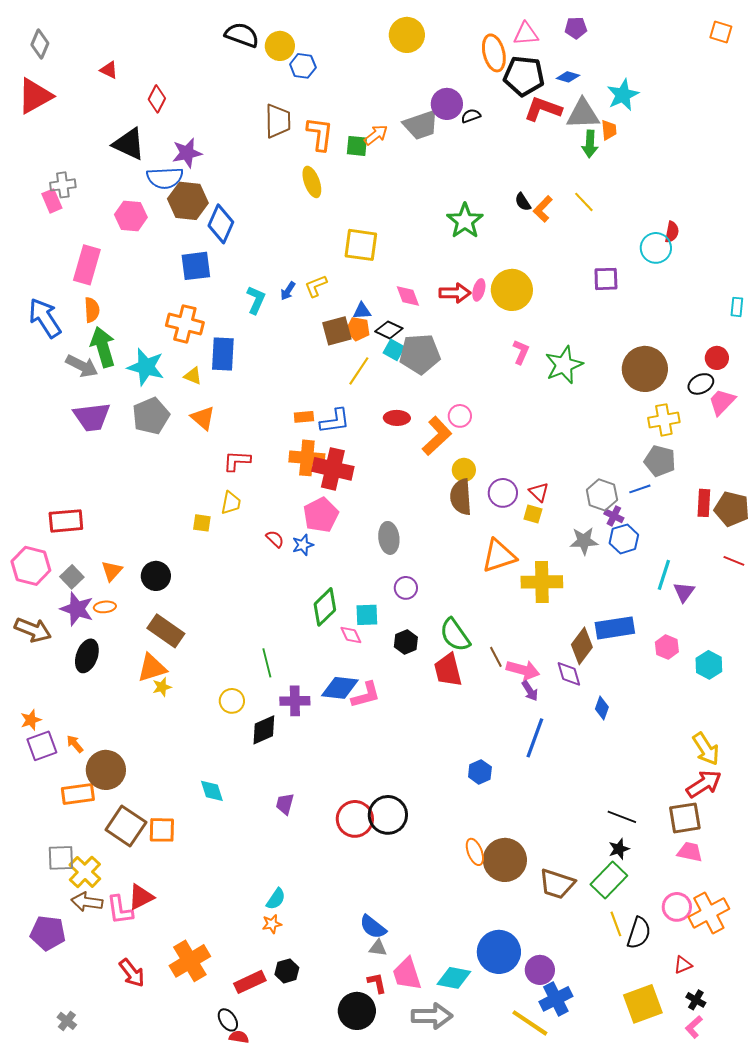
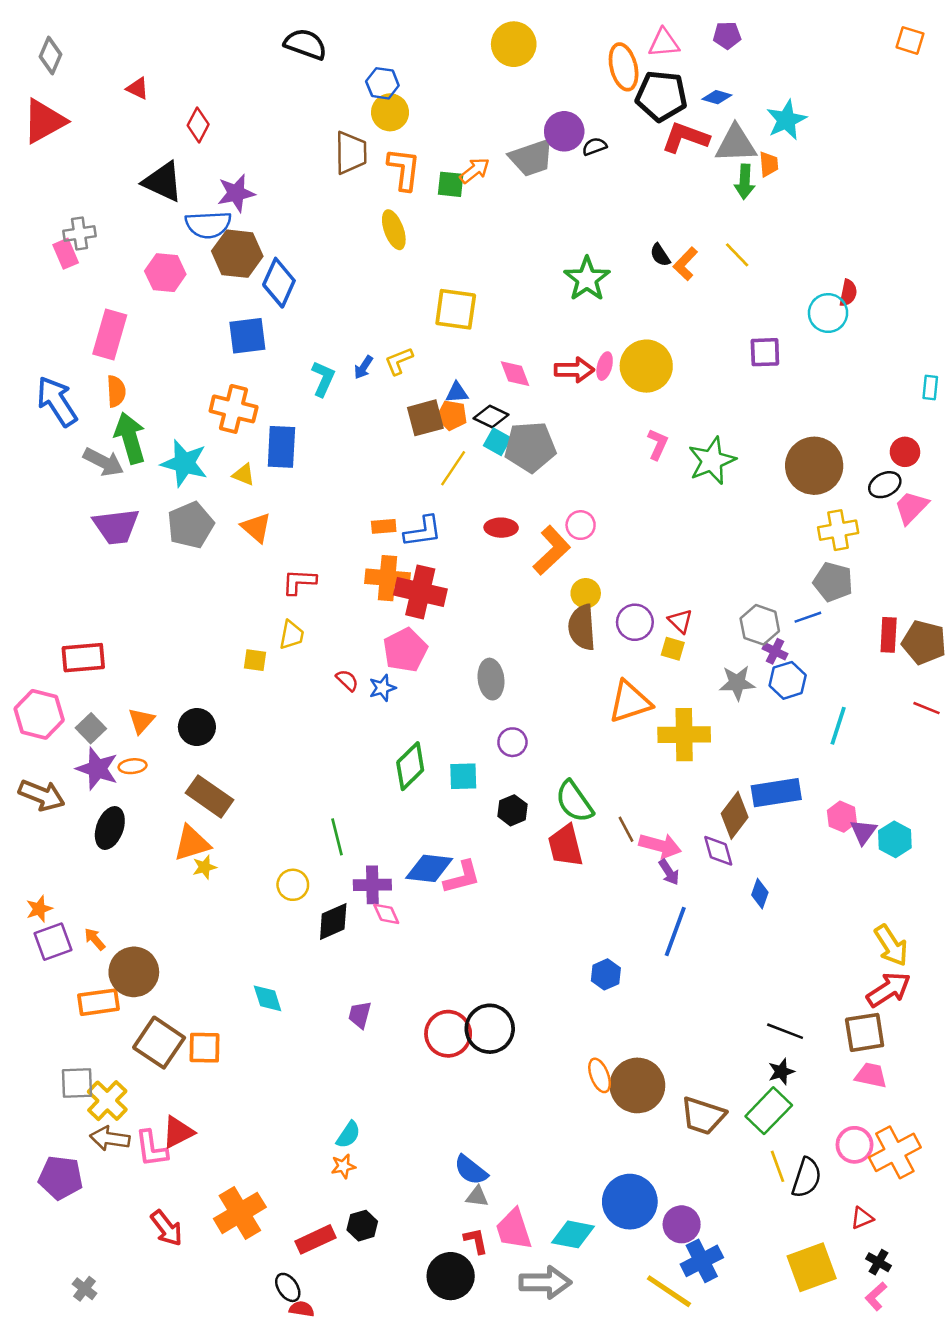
yellow circle: (280, 46) -> (390, 112), moved
purple triangle: (684, 592) -> (863, 832), moved
pink diamond: (351, 635) -> (386, 914), moved

